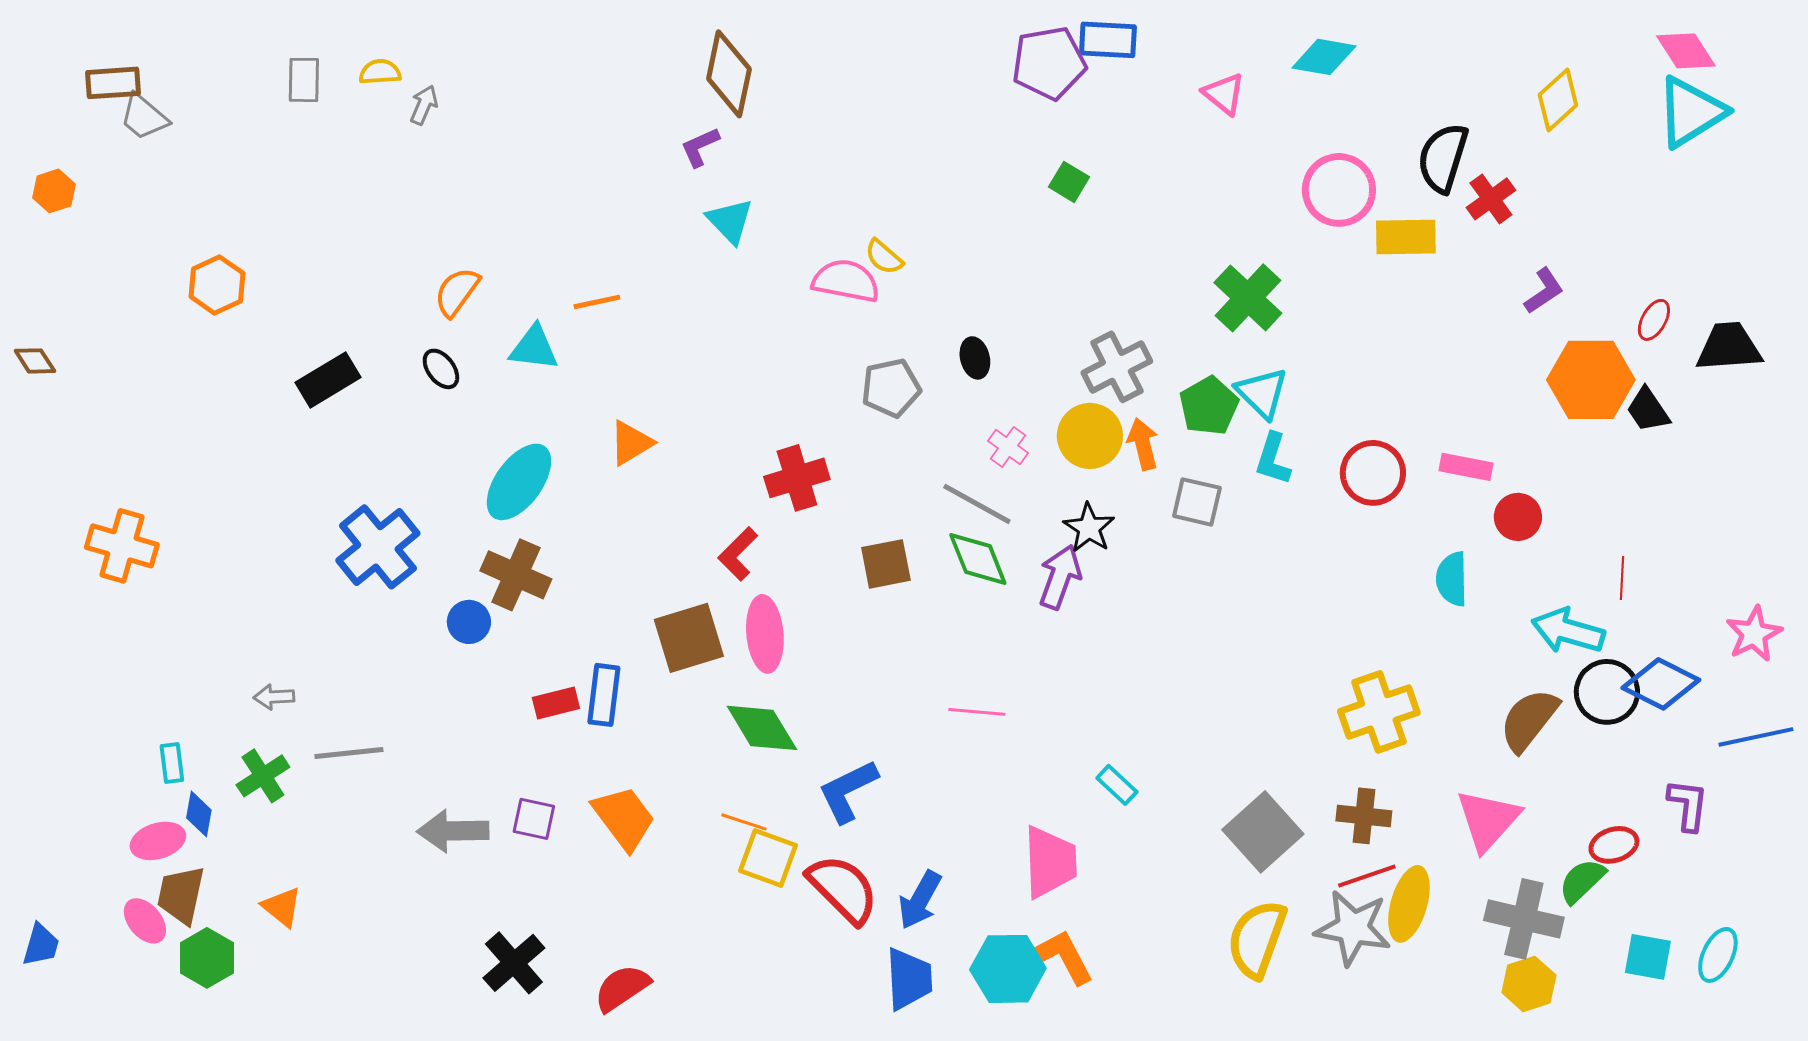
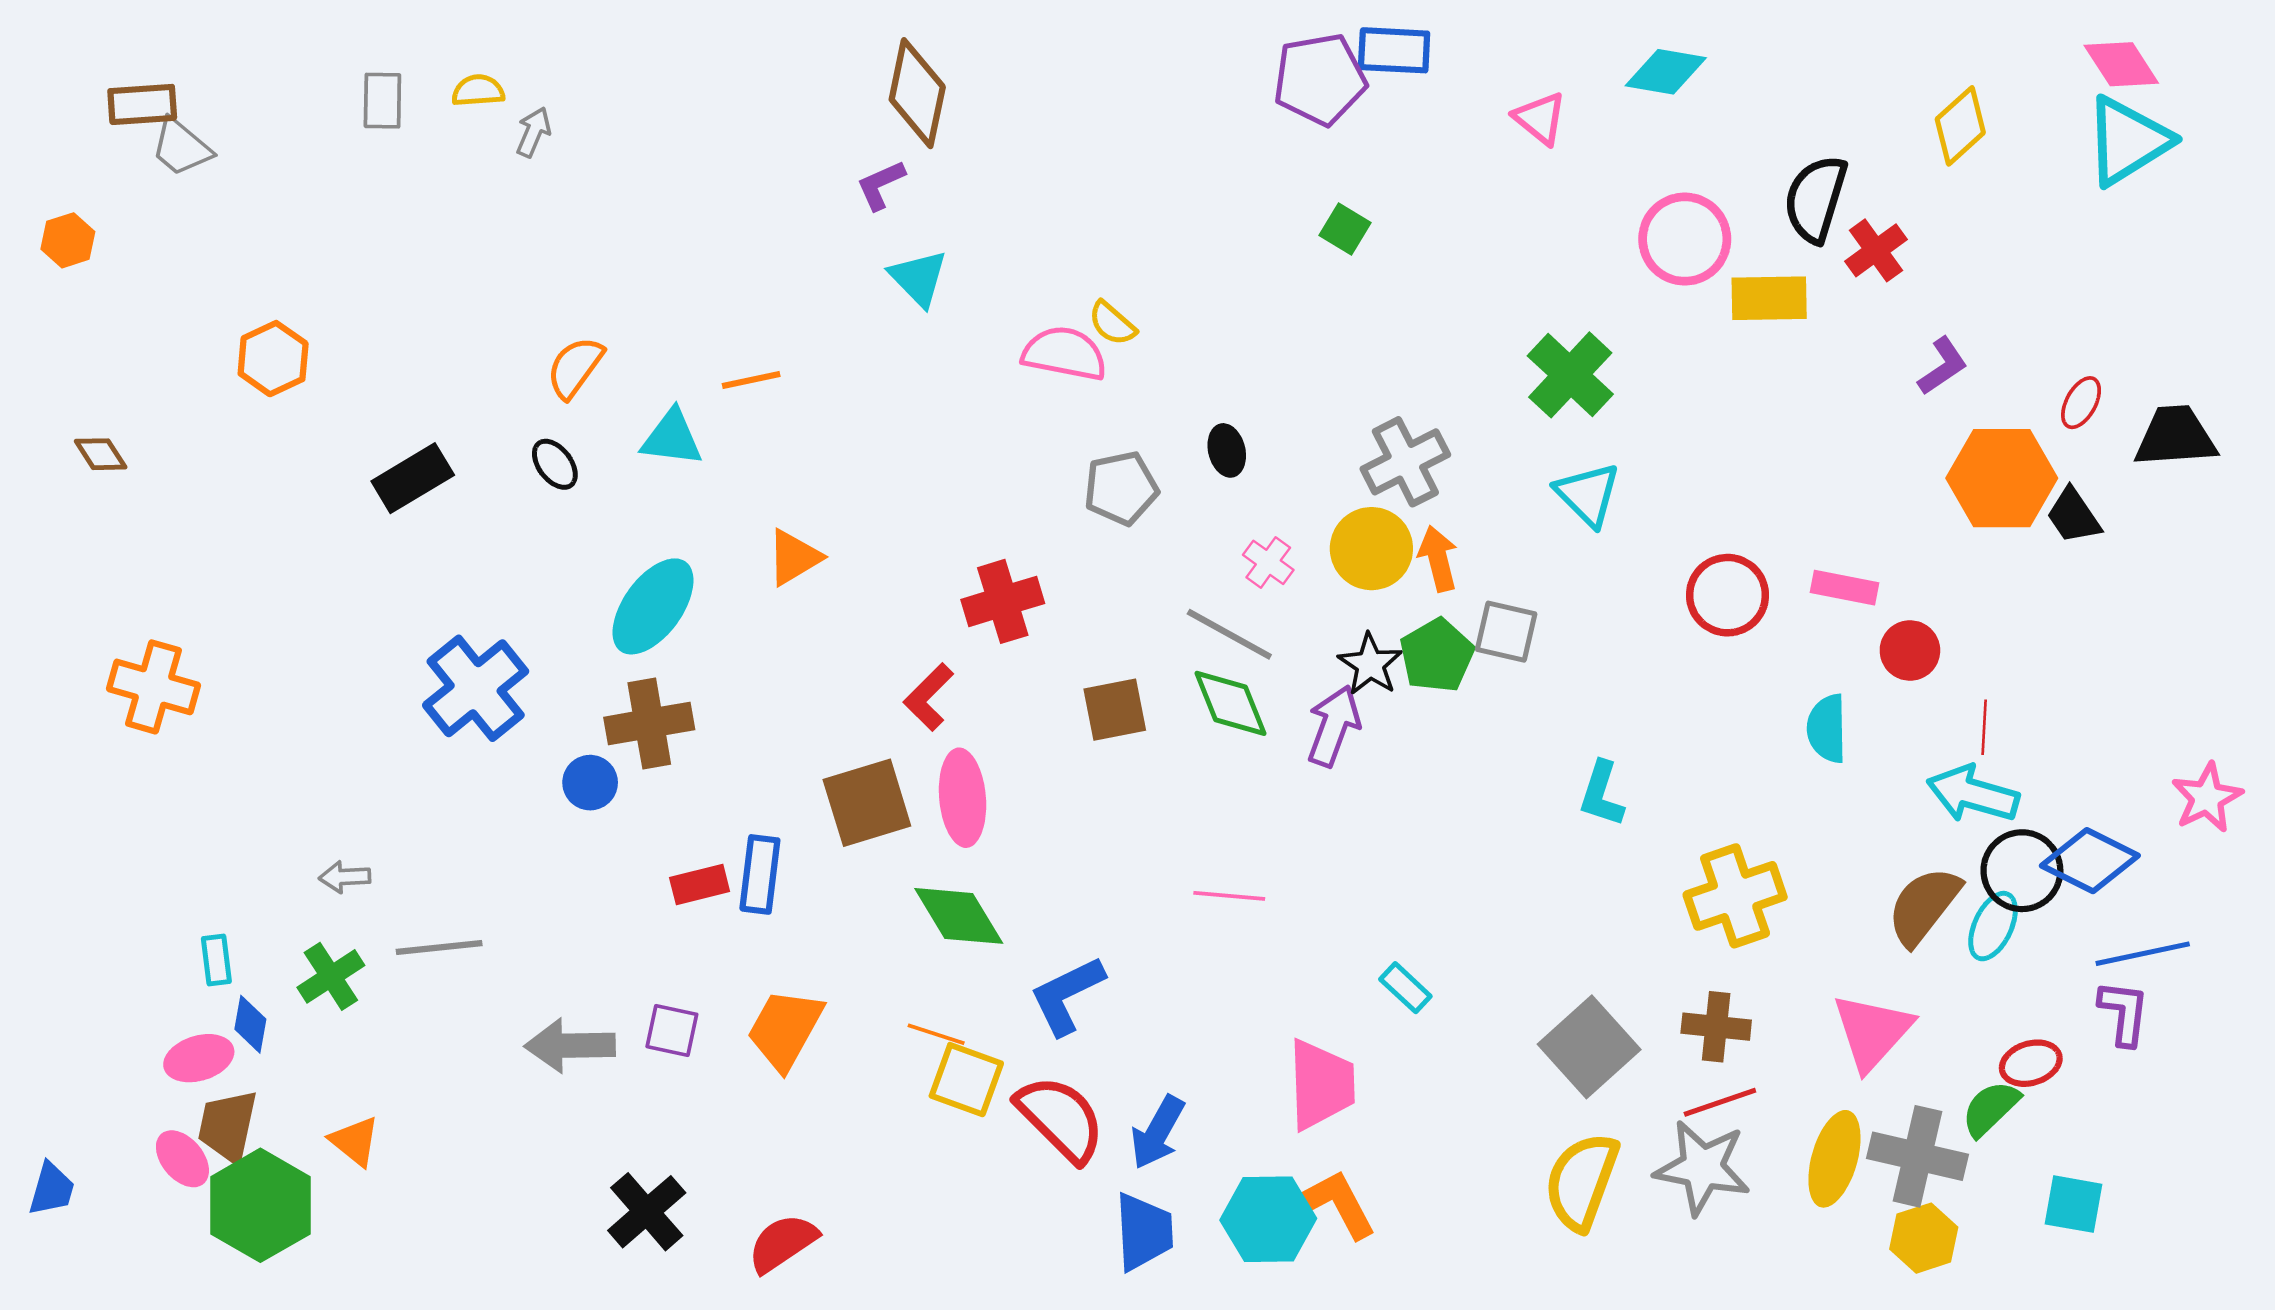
brown diamond: (35, 361) -> (101, 454), moved
green pentagon: (1209, 406) -> (1437, 656), moved
cyan L-shape: (1273, 459) -> (1602, 794), moved
brown cross: (516, 575) -> (649, 723), turned -34
red line: (1622, 578) -> (1984, 727), moved
blue line: (1756, 737) -> (2143, 954), moved
orange trapezoid: (624, 818) -> (785, 1029), turned -114
yellow ellipse: (1409, 904) -> (1834, 1159), moved
cyan ellipse: (1718, 955) -> (1993, 926), moved
green hexagon: (207, 958) -> (260, 1205), size x1.5

